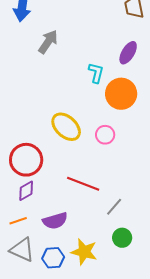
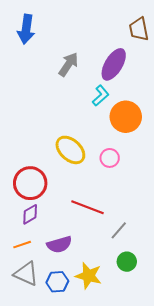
gray arrow: (48, 42) -> (68, 64), moved
purple ellipse: (128, 53) -> (114, 64), moved, size x1.4
cyan L-shape: (96, 73) -> (101, 96), turned 35

